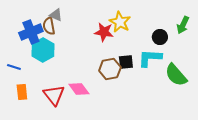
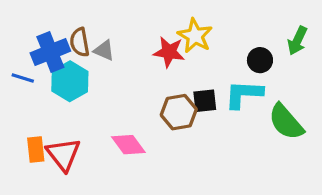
gray triangle: (56, 15) -> (104, 50), moved
blue line: (14, 67) -> (23, 78), moved
red triangle: (54, 95) -> (63, 154), moved

